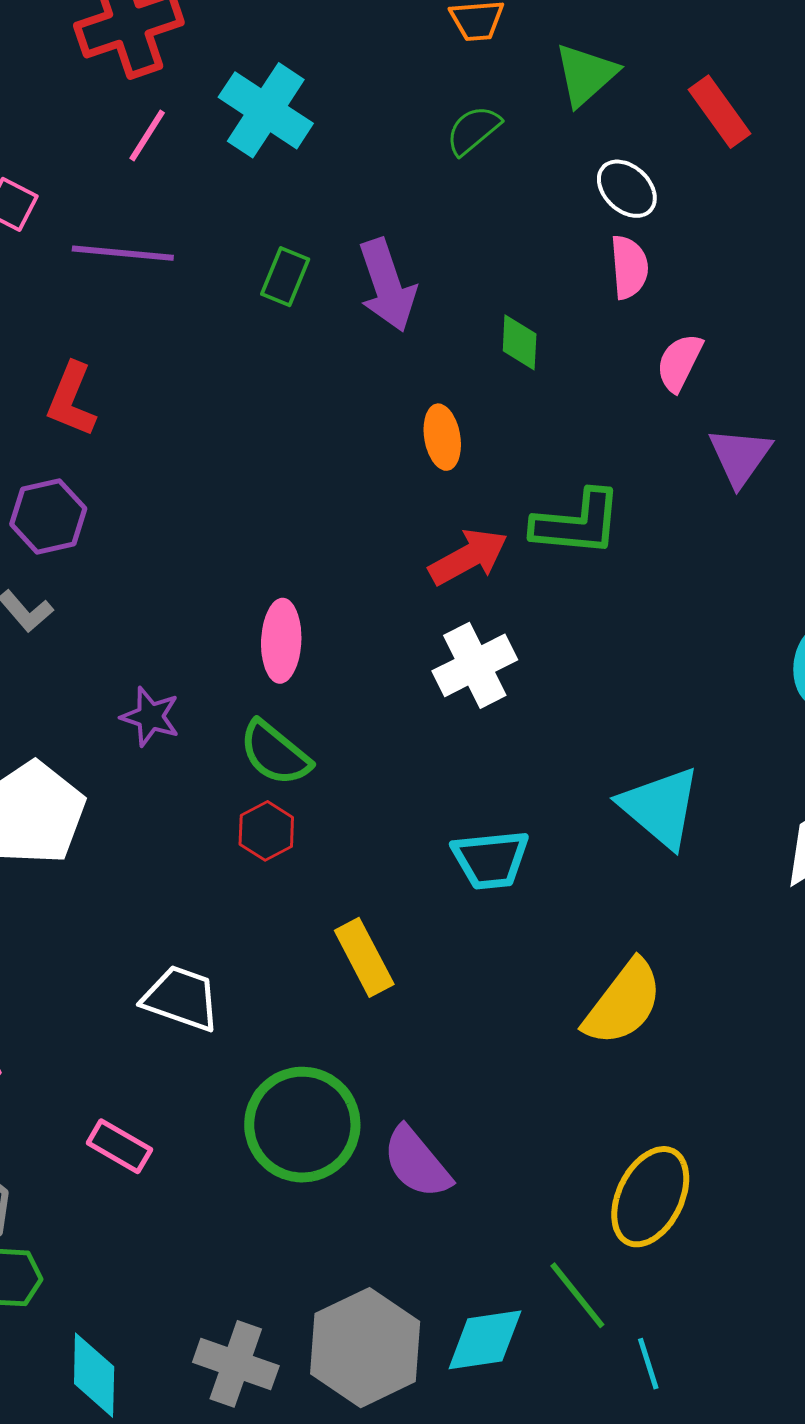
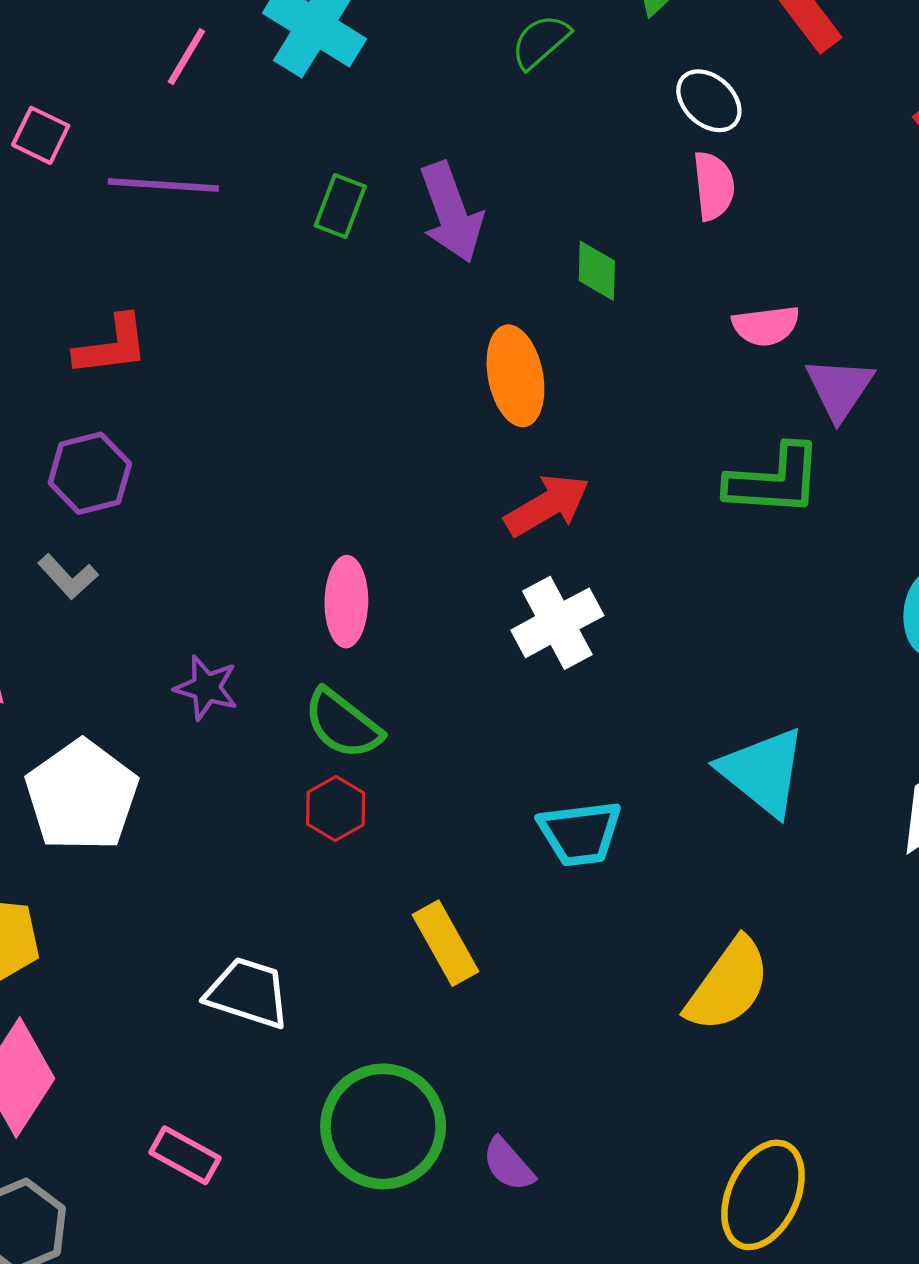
pink semicircle: (679, 362) -> (766, 326), moved, turned -122
red L-shape: (71, 400) -> (112, 346), turned -118
orange ellipse: (442, 437) -> (515, 376), size x1.4
green L-shape: (577, 523) -> (774, 480), moved
purple semicircle: (417, 1163) -> (508, 1164), size x0.7

